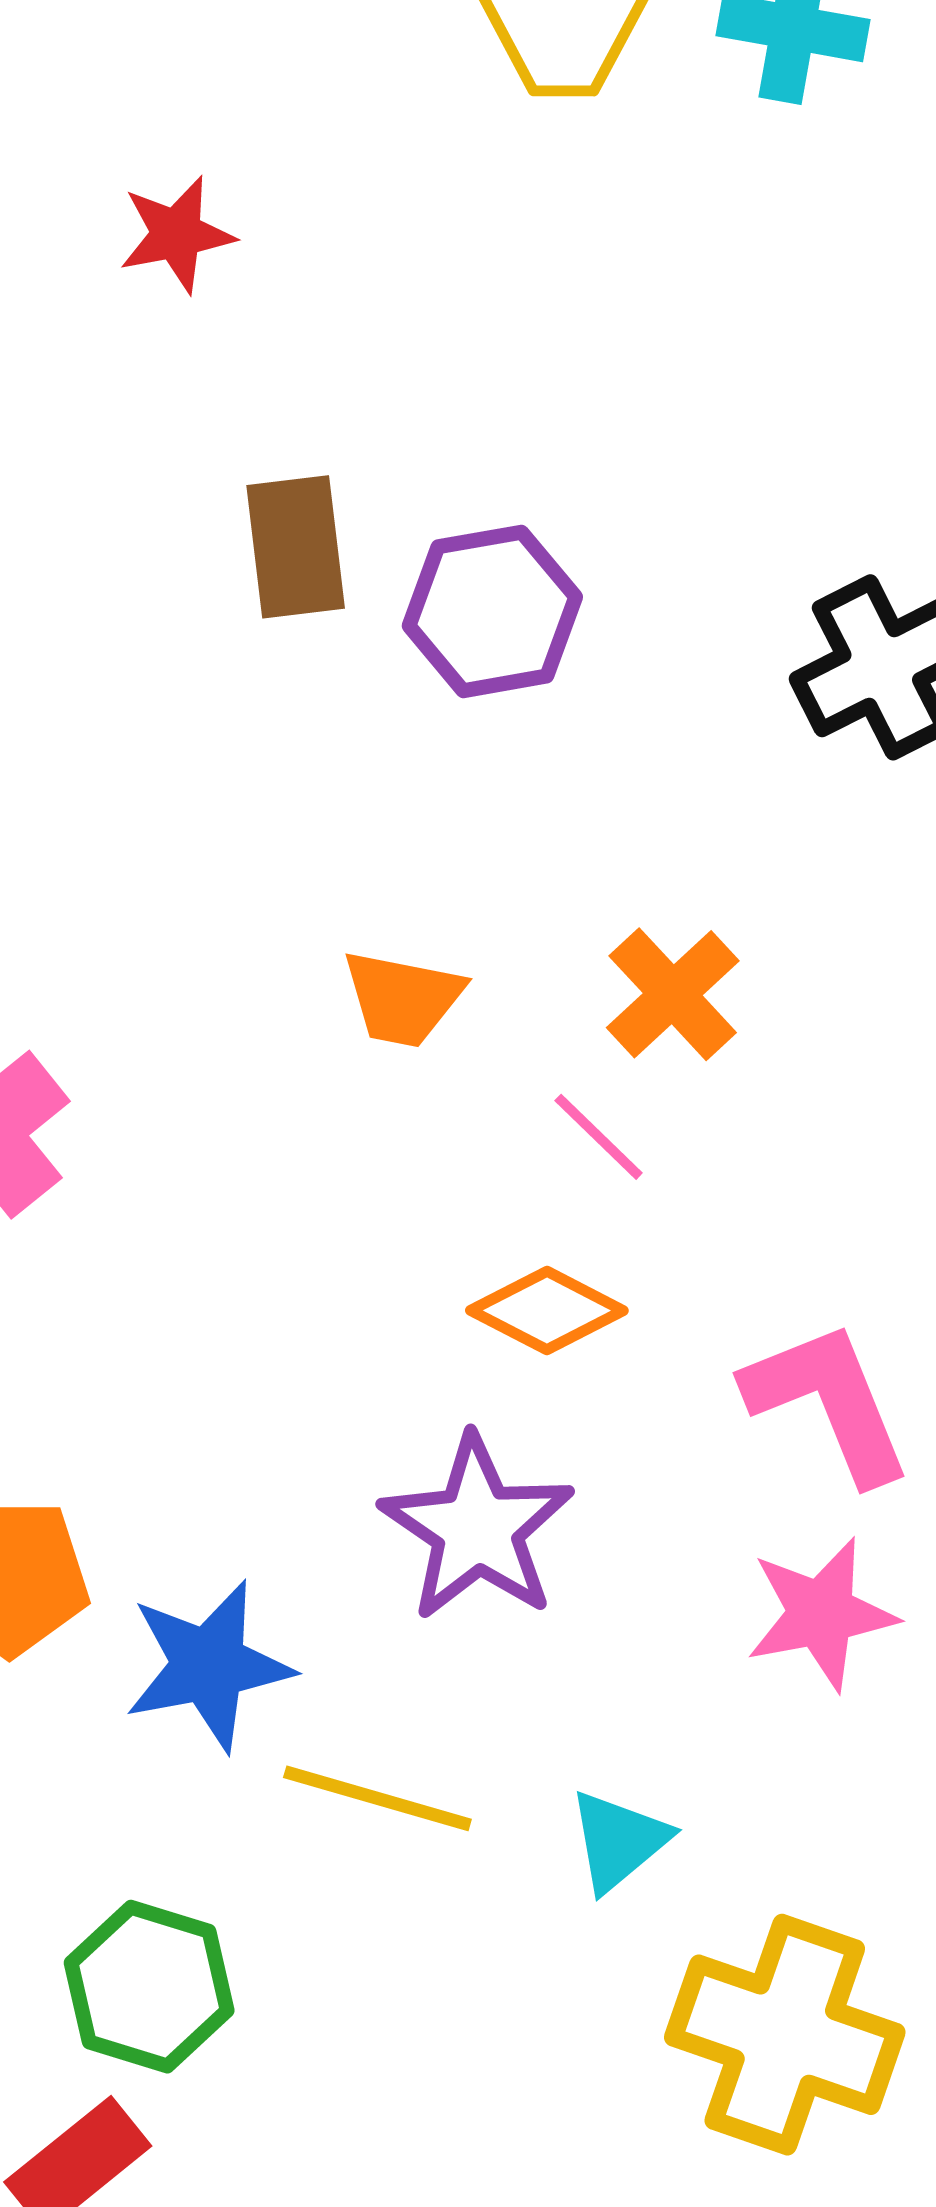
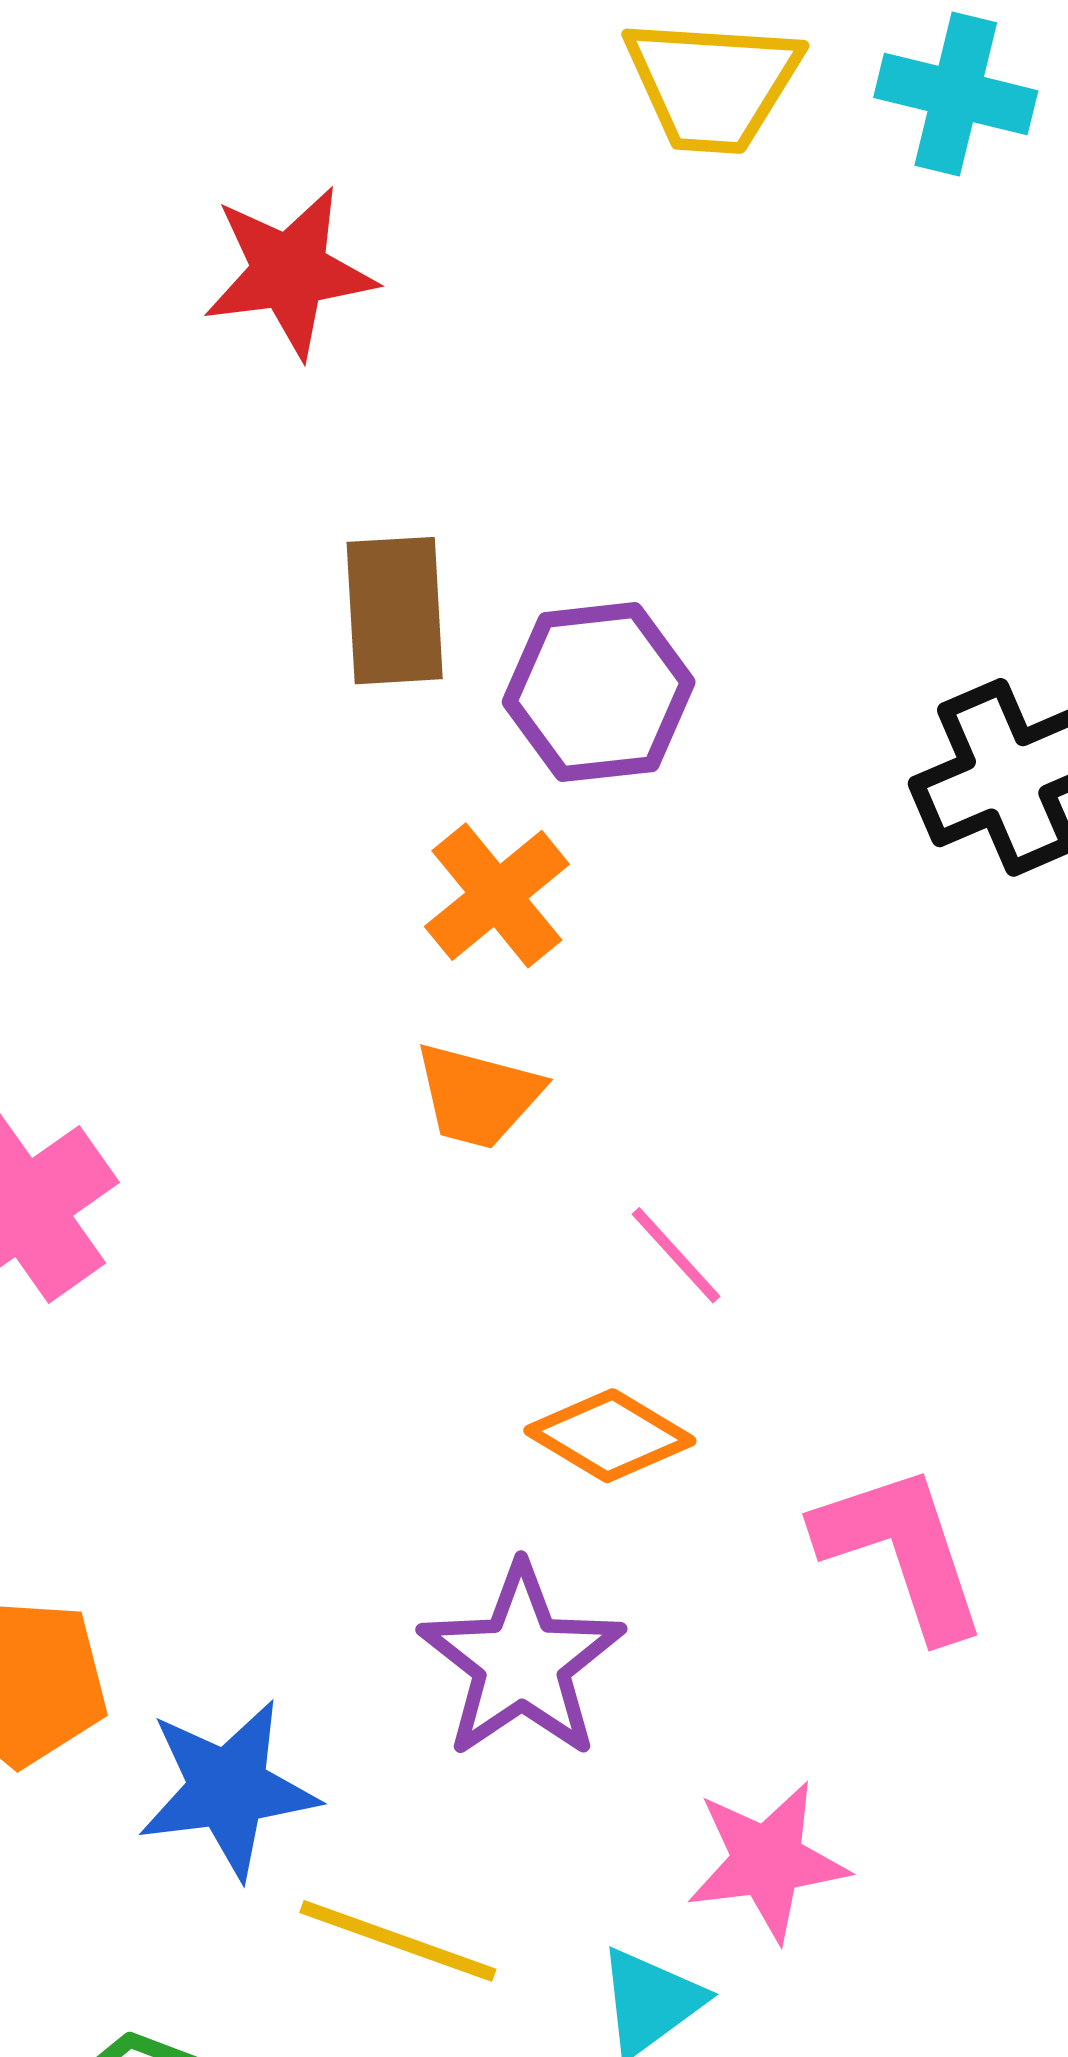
red star: (177, 234) -> (289, 272), size x1.4
orange cross: (673, 994) -> (497, 895), moved
pink star: (821, 1614) -> (767, 1861), moved

